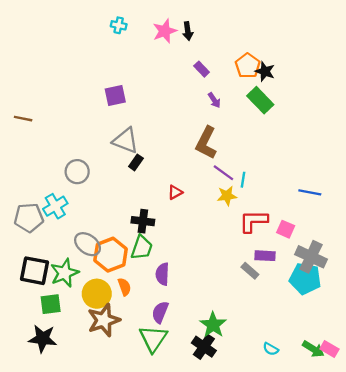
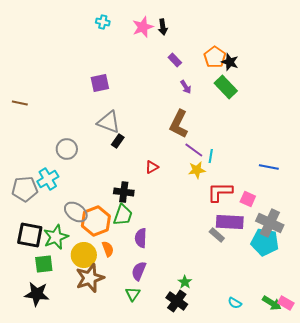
purple rectangle: (265, 256) -> (230, 222), size x1.5
green star: (213, 325) -> (185, 282), size x0.6
green triangle: (153, 339) -> (133, 294), size x0.6

